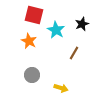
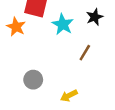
orange star: (29, 41) -> (16, 27), moved
yellow arrow: (61, 88) -> (69, 96), turned 136

